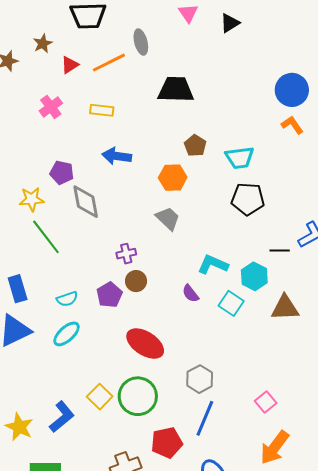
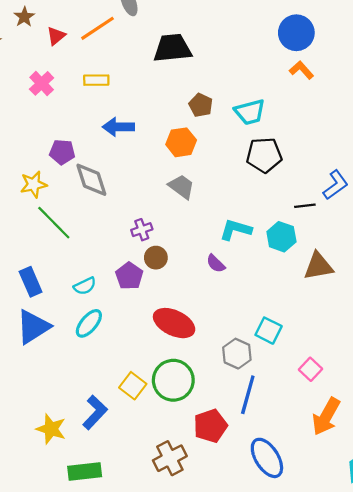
cyan square: (231, 303) -> (269, 331), moved

